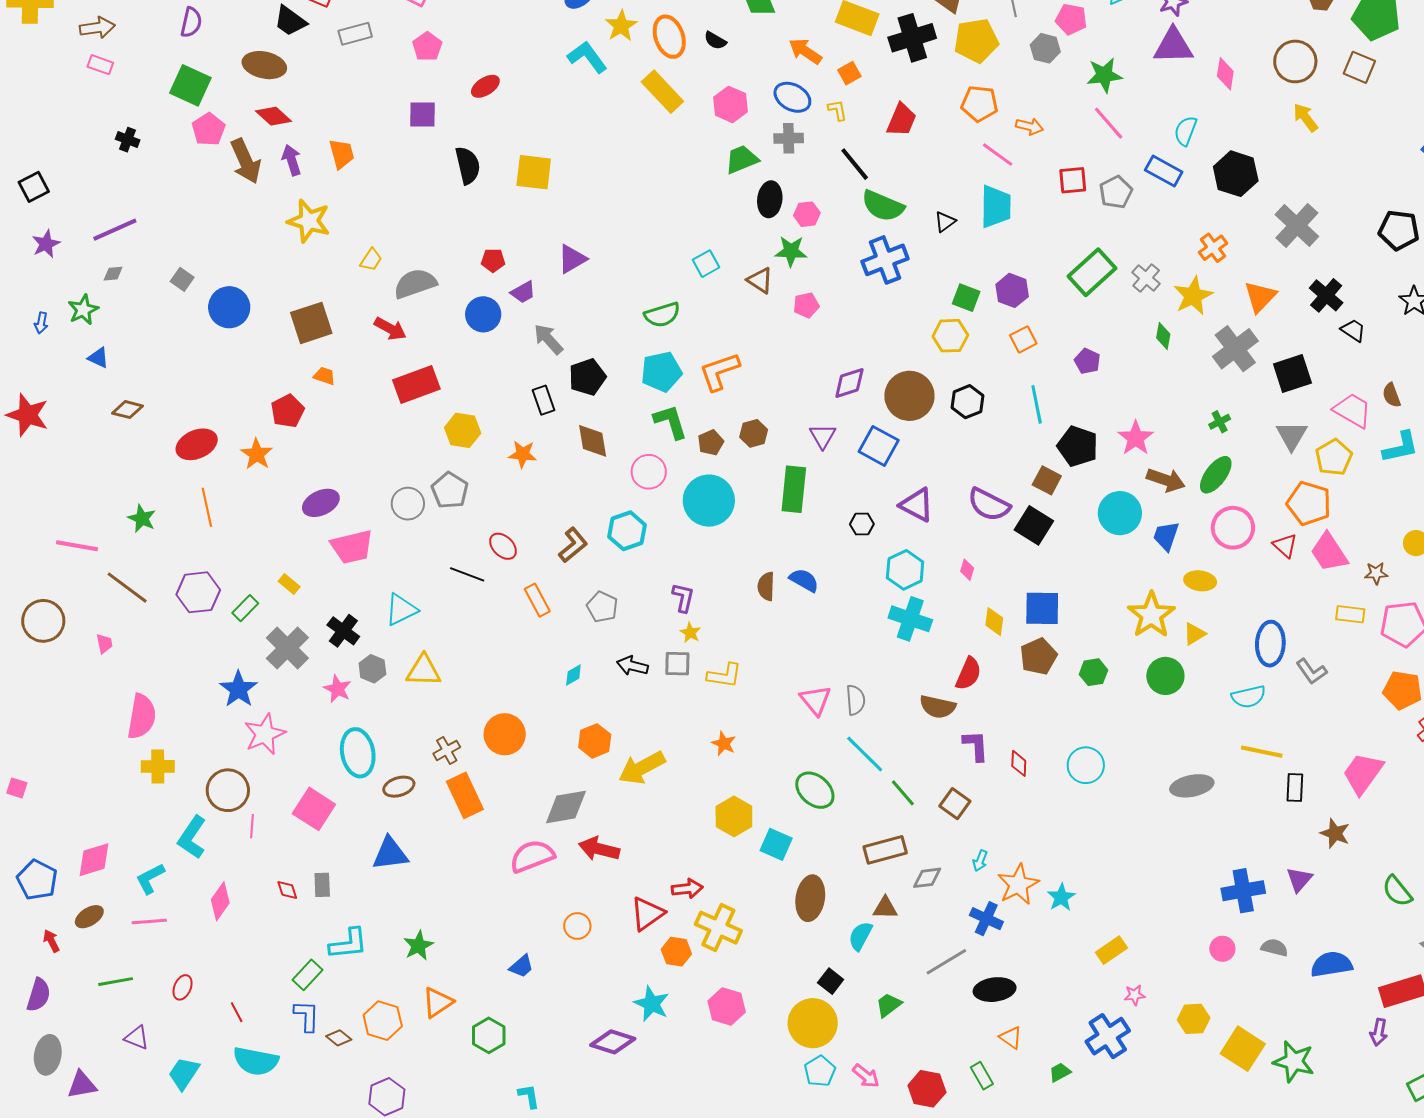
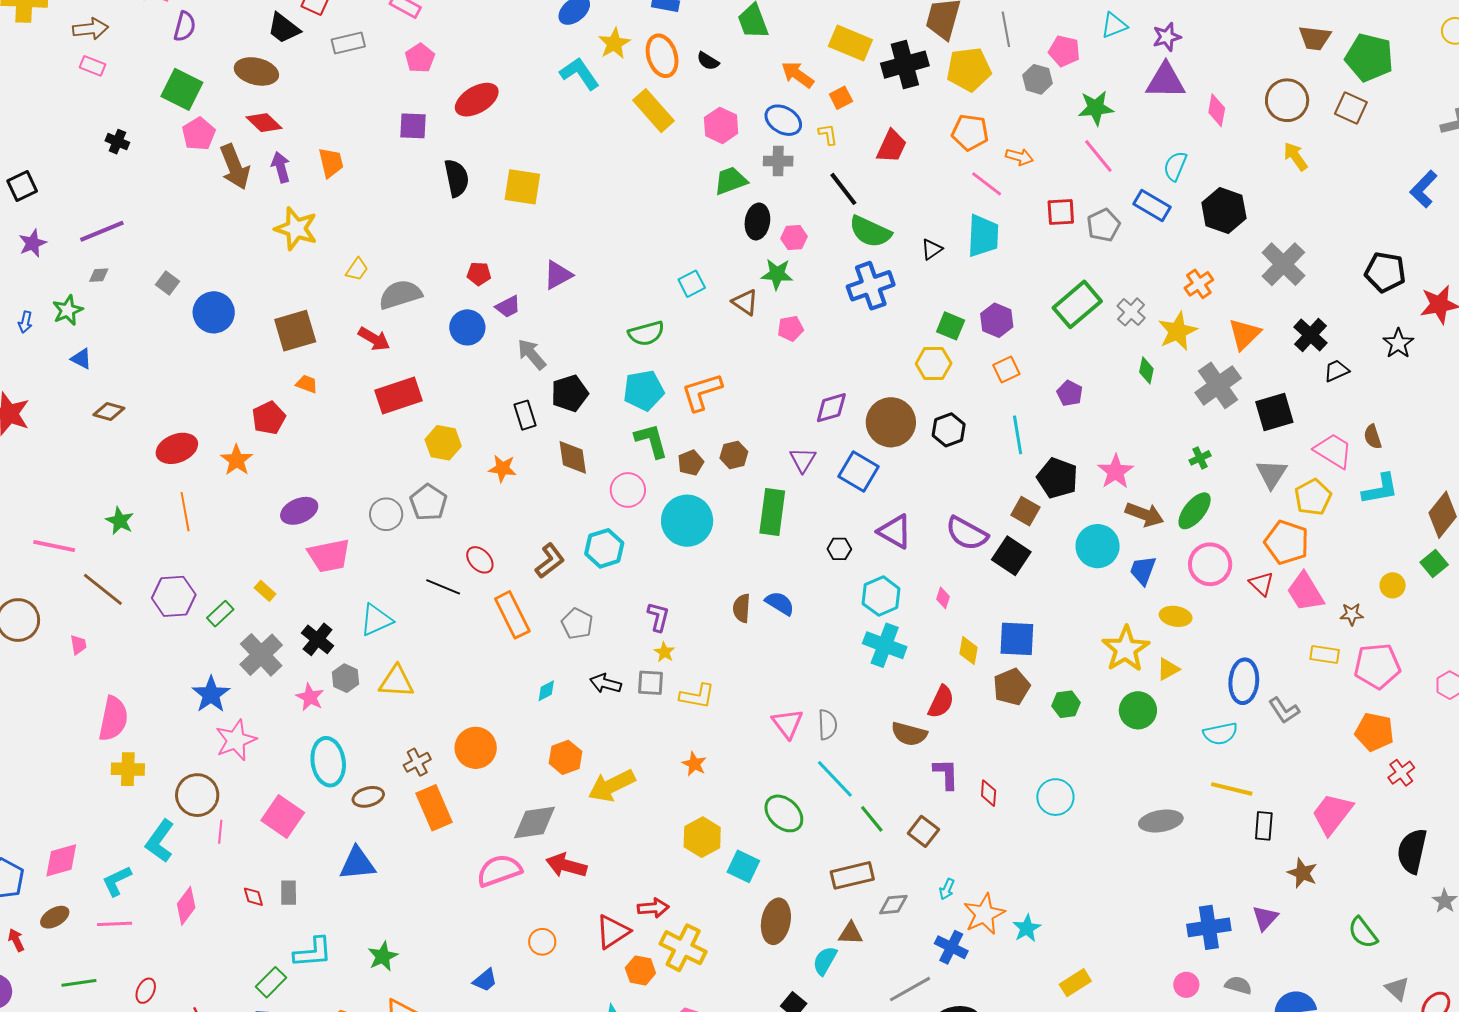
red ellipse: (485, 86) -> (477, 100), size x1.5
black trapezoid: (1353, 330) -> (1336, 371), turned -60
orange rectangle: (537, 600) -> (512, 615), size x1.4

